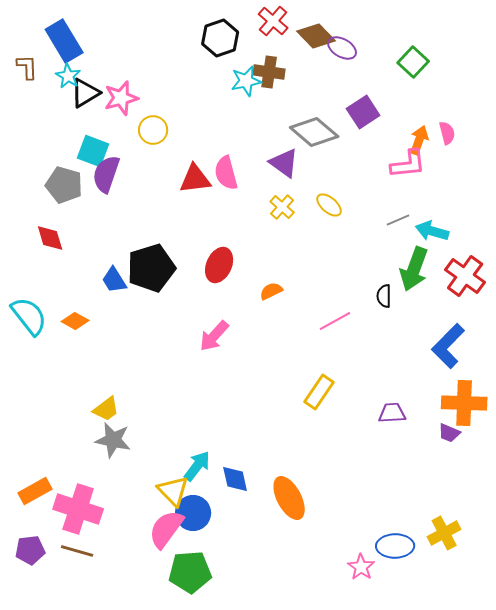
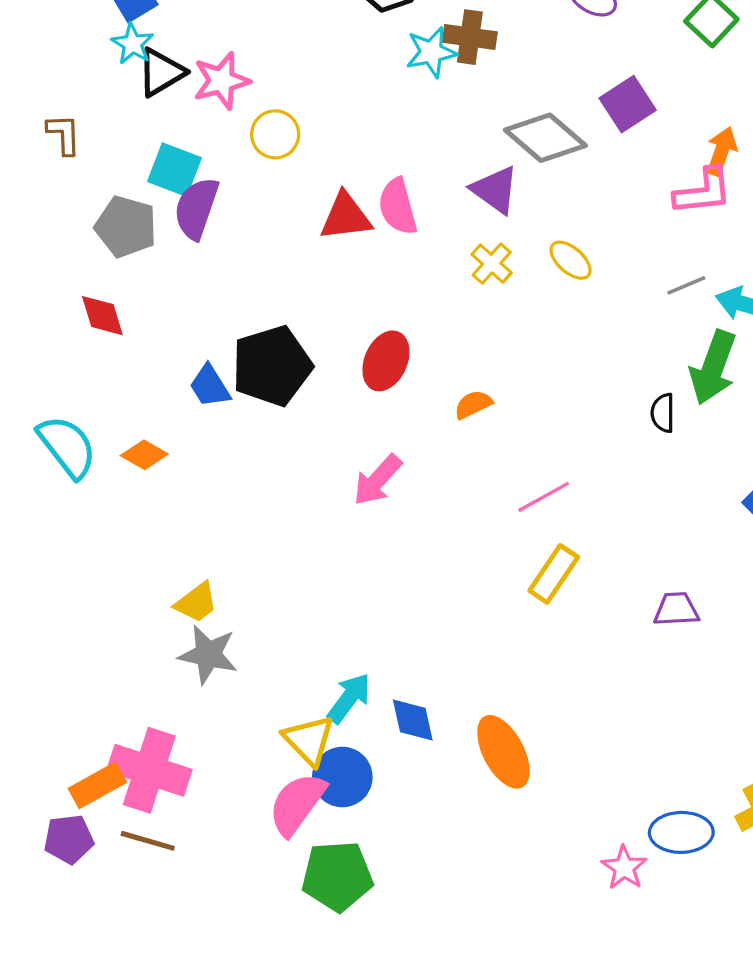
brown L-shape: (27, 67) -> (64, 134), moved
pink line: (335, 321) -> (544, 497), moved
orange rectangle: (35, 491) -> (97, 785), moved

